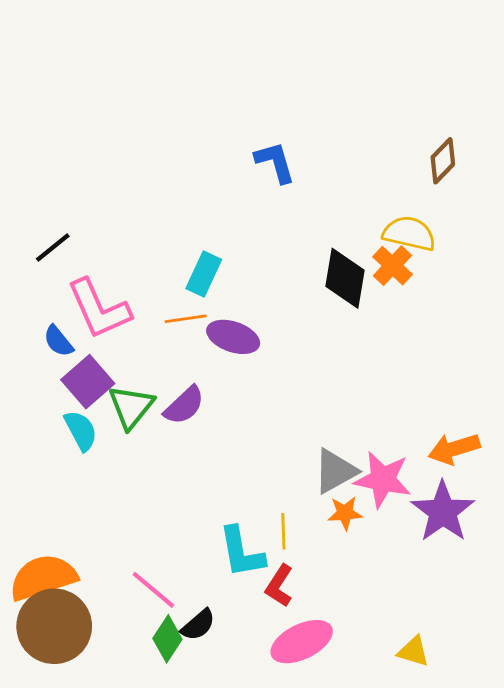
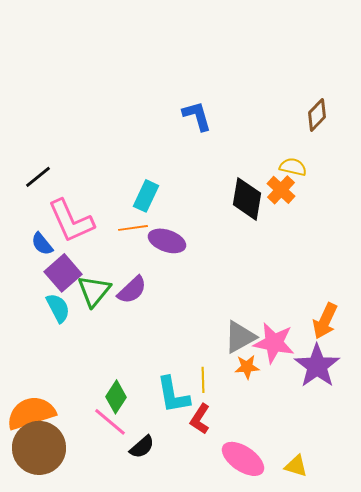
yellow semicircle: (409, 233) -> (293, 167), size x0.7
orange arrow: (454, 449) -> (325, 321), turned -48
green diamond: (167, 639) -> (116, 397), moved
pink ellipse: (302, 642) -> (243, 459), moved, turned 60

